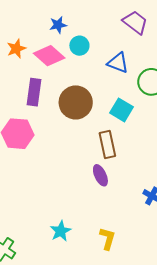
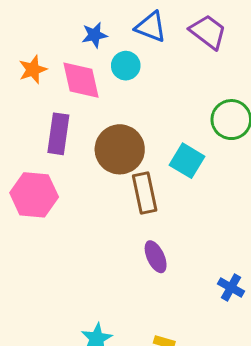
pink diamond: (49, 56) -> (81, 80), turned 36
blue triangle: (118, 63) -> (151, 27), moved
brown rectangle: (107, 145) -> (145, 193), moved

